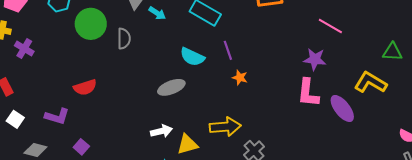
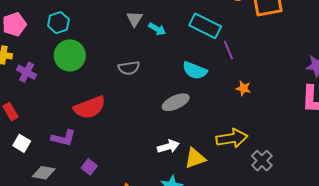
green circle: (91, 24) -> (70, 55), moved
gray semicircle: (124, 39) -> (129, 68), moved, turned 85
purple line: (228, 50) -> (228, 50), moved
red semicircle: (85, 87) -> (90, 107), size x1.4

